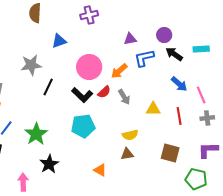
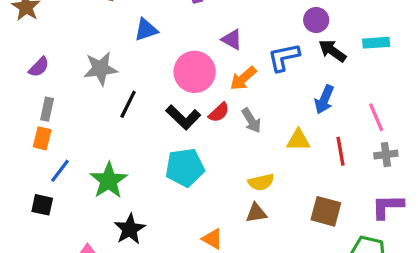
purple triangle: (130, 39) -> (232, 39), moved, turned 40
blue arrow: (179, 84) -> (324, 99), moved, turned 72

